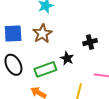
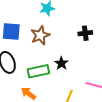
black cross: (90, 42) -> (85, 33), moved

